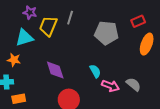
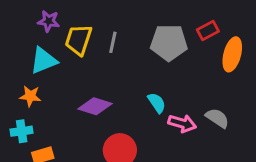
gray line: (70, 18) -> (113, 42), moved
red rectangle: (138, 21) -> (208, 31), moved
purple diamond: (55, 70) -> (95, 106), turned -50

